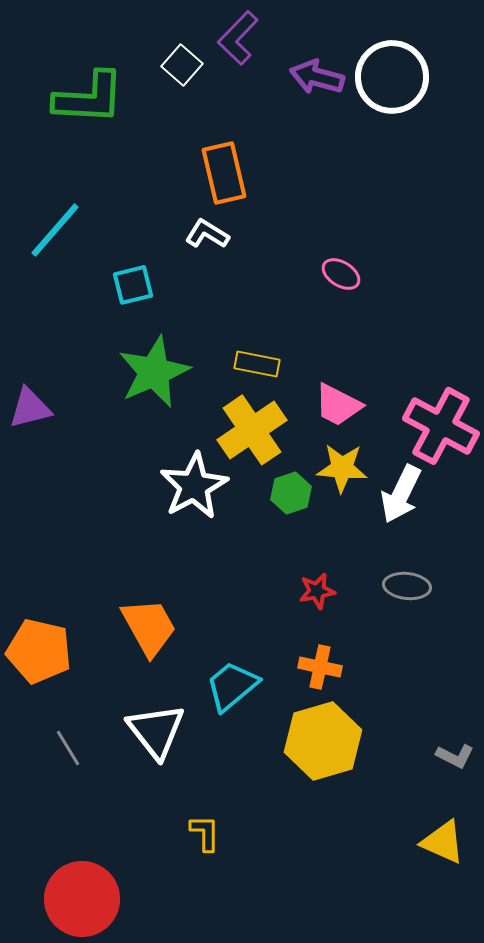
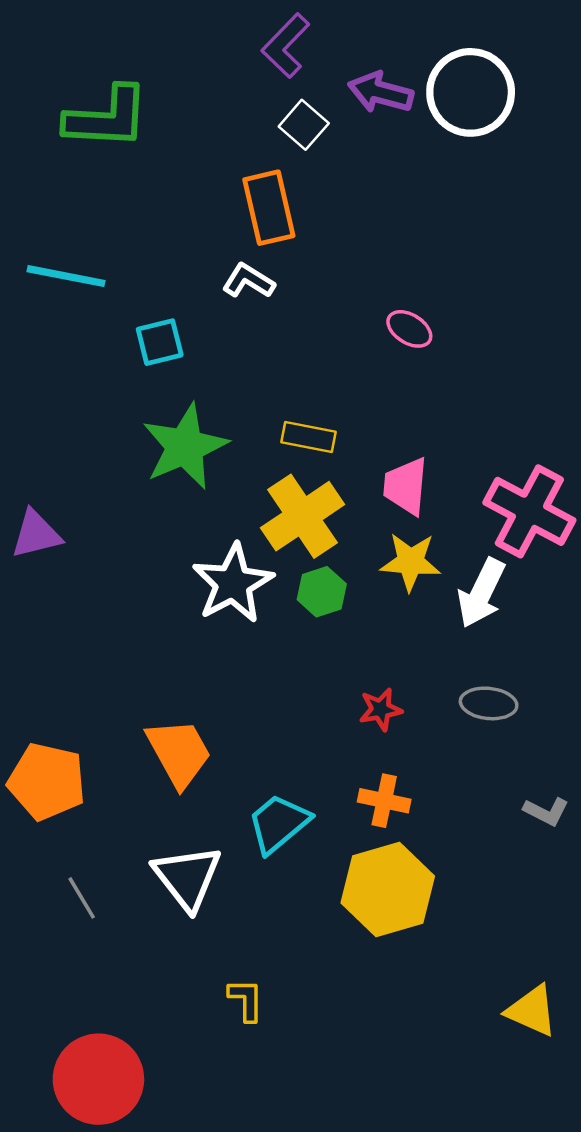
white square: (182, 65) -> (304, 125), moved
cyan line: (55, 230) -> (66, 276), turned 60
pink trapezoid: (338, 405) -> (406, 486), turned 68
purple triangle: (30, 408) -> (36, 534), moved
green hexagon: (291, 493) -> (322, 592), moved
gray L-shape: (455, 756) -> (546, 811), moved

